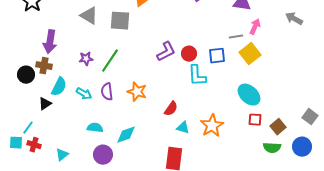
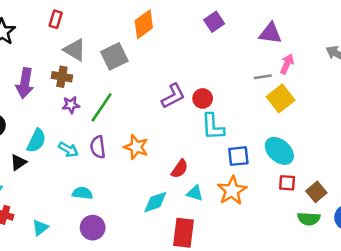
gray square: (120, 21) -> (114, 56), turned -30
blue square: (217, 56) -> (238, 156), moved
brown cross: (44, 66) -> (62, 77), moved
cyan diamond: (126, 135) -> (155, 202), moved

